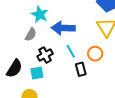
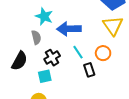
gray semicircle: (31, 34) -> (36, 37), turned -40
black semicircle: (14, 68) -> (19, 61), moved

